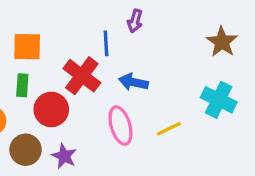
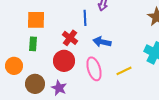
red cross: (82, 76) -> (70, 38), size x0.7
red circle: (51, 109) -> (64, 61), moved

